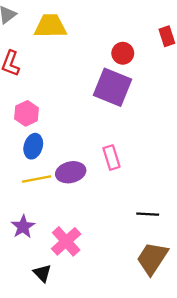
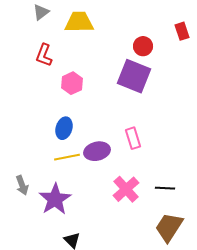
pink hexagon: (26, 113) -> (72, 83), moved
purple star: (23, 227) -> (55, 199), size x1.5
pink cross: (66, 241) -> (126, 189), moved

